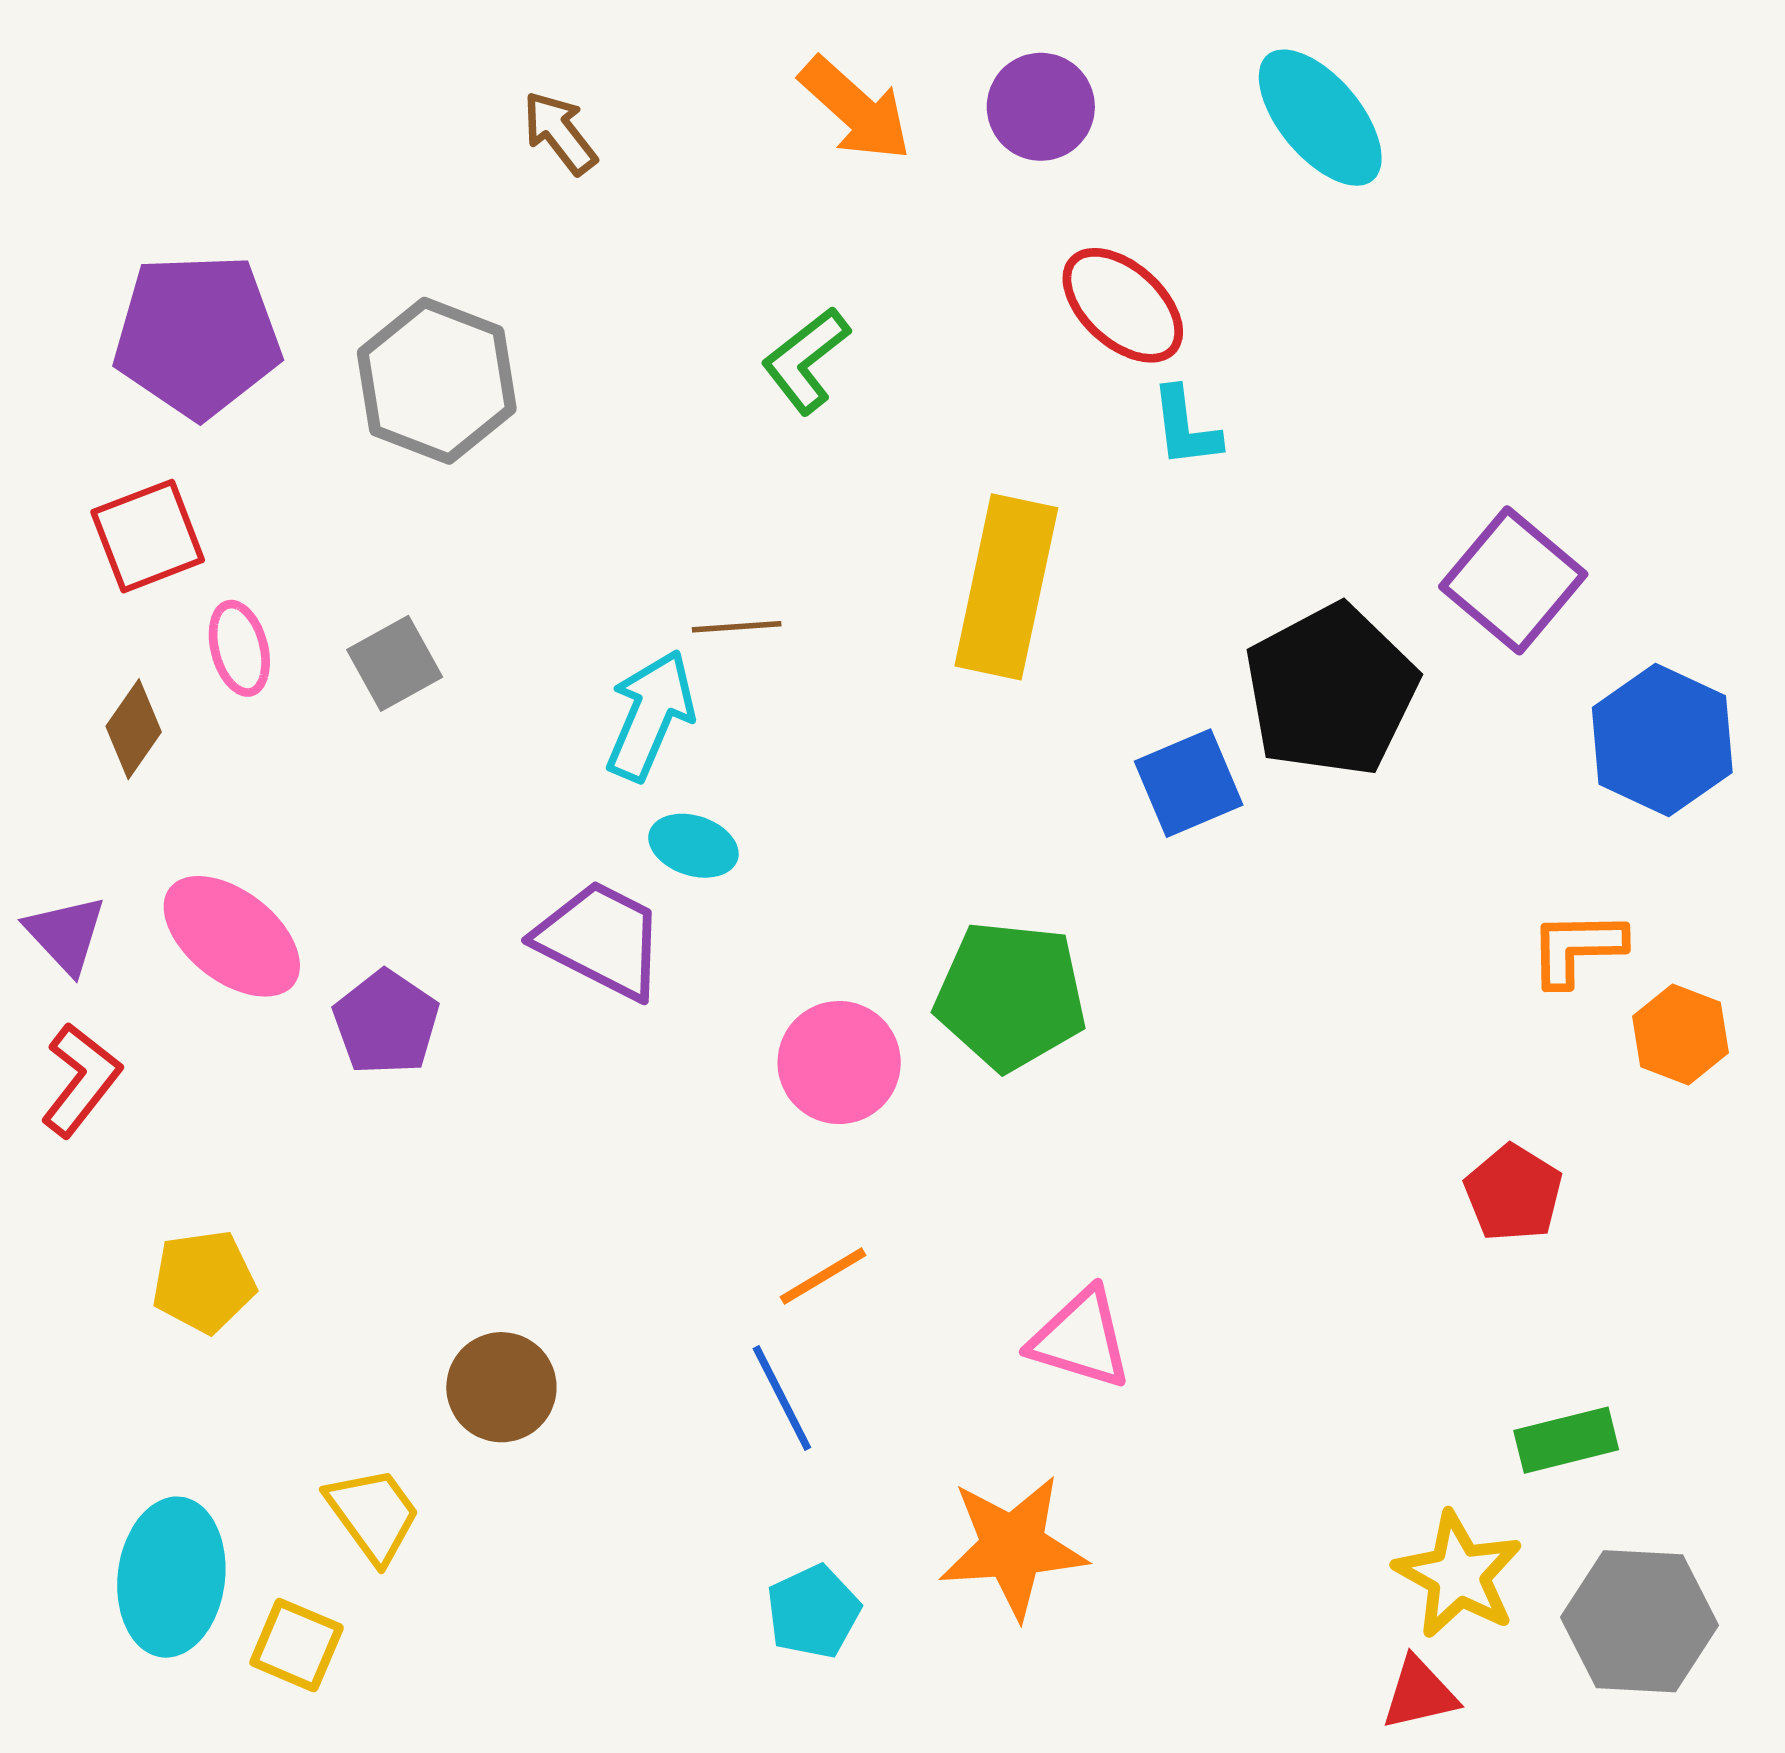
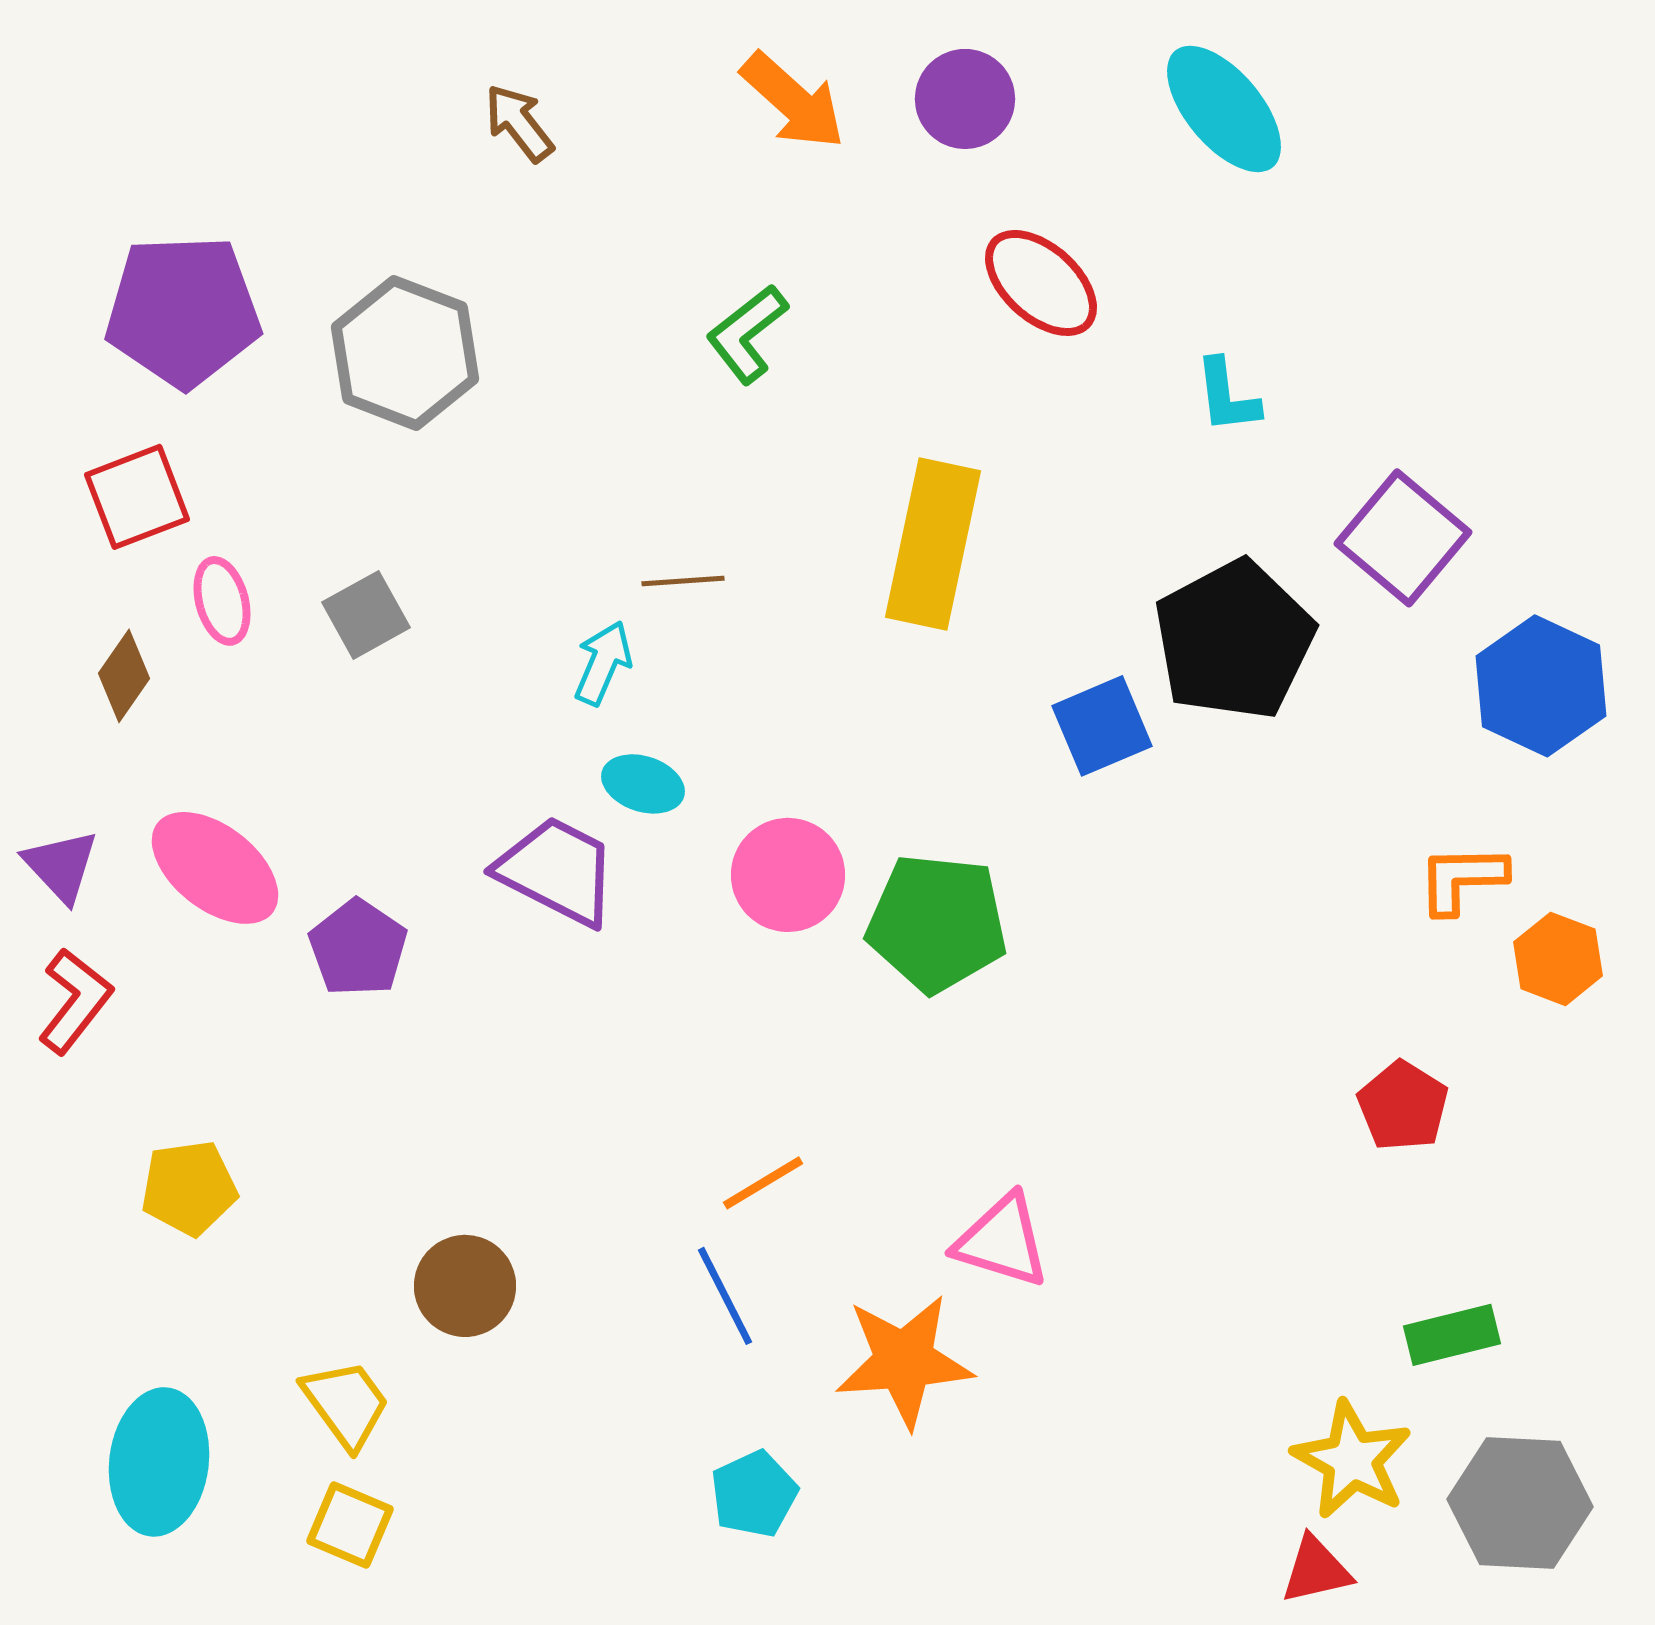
cyan L-shape: (1185, 427) -> (1227, 396), moved
cyan arrow: (650, 715) -> (603, 663), size x0.7
pink circle: (839, 1063) -> (788, 875), moved
orange star: (1013, 1547) -> (904, 1361), moved
yellow square: (297, 1645) -> (350, 1525), moved

